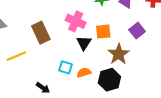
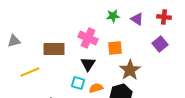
purple square: (137, 31) -> (160, 44), moved
brown rectangle: (41, 33) -> (54, 49), turned -65
black triangle: (84, 43) -> (88, 64), moved

